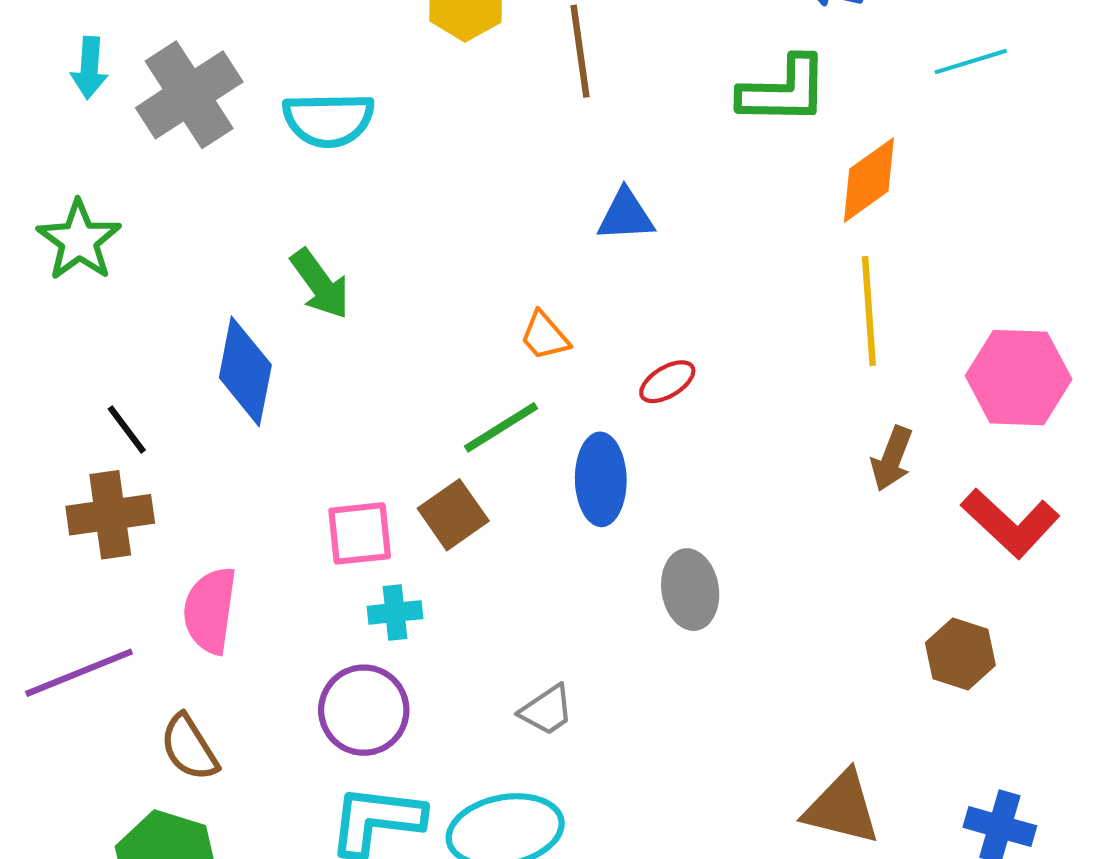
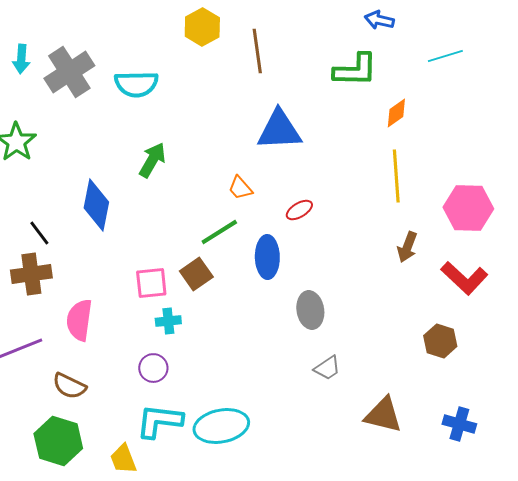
orange diamond: (869, 180) -> (396, 113), size x0.7
blue triangle: (626, 215) -> (279, 130), size x1.6
green arrow: (320, 284) -> (152, 160), moved, turned -114
purple circle: (364, 710) -> (153, 368), size x0.7
gray trapezoid: (547, 710) -> (327, 368), moved
brown semicircle: (189, 748) -> (69, 386), turned -32

